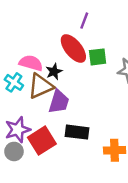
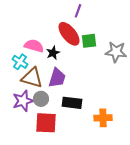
brown triangle: (41, 86) -> (32, 78), moved, turned 40
red square: (42, 141) -> (46, 123), moved, turned 35
gray circle: (14, 151) -> (41, 99), moved

